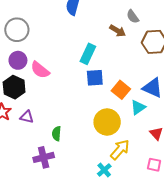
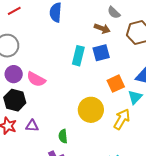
blue square: (95, 78) -> (101, 53), moved
orange square: (121, 90) -> (116, 84), turned 36
yellow circle: (107, 122) -> (91, 110), moved
yellow arrow: (120, 150) -> (122, 119), moved

